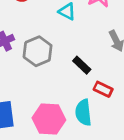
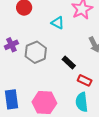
cyan semicircle: (83, 113) -> (82, 102), moved

